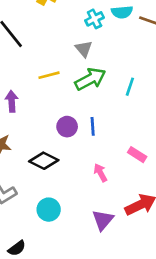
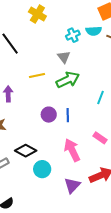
cyan line: (130, 87) -> (101, 97), moved
black diamond: (44, 161) -> (26, 151), moved
pink arrow: (100, 173) -> (72, 150), size x1.6
cyan circle: (49, 210) -> (42, 169), moved

